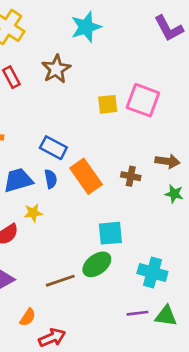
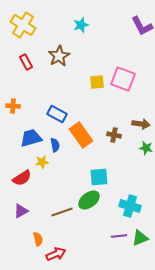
cyan star: (86, 27) -> (81, 25), size x0.7
blue semicircle: (51, 179) -> (55, 145), moved
green triangle: (166, 316) -> (140, 238), turned -30
orange semicircle: (28, 317) -> (38, 239), turned -48

